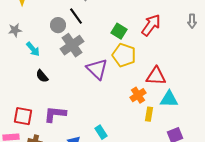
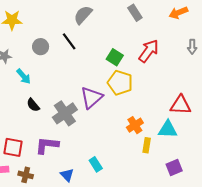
gray circle: (58, 25) -> (41, 47), moved
gray cross: (72, 45) -> (65, 113), moved
purple triangle: (97, 69) -> (91, 98), turned 35
red triangle: (156, 76) -> (180, 105), moved

